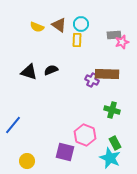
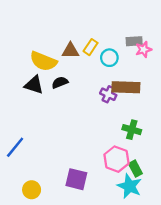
cyan circle: (81, 24) -> (109, 58), moved
brown triangle: (59, 25) -> (70, 51), moved, turned -35
yellow semicircle: (37, 27) -> (43, 61), moved, size x1.6
yellow rectangle: (77, 40) -> (91, 47), turned 32
pink hexagon: (85, 135) -> (116, 159), moved

